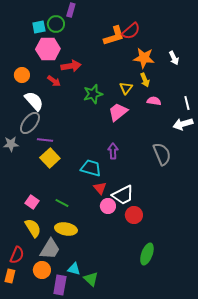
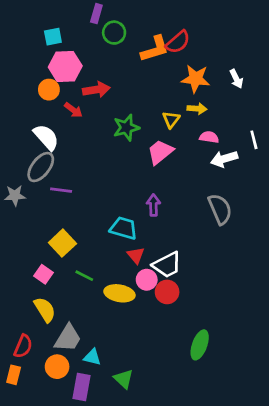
green circle: (56, 24) -> (114, 33), moved
orange circle: (22, 75) -> (49, 90), moved
yellow arrow: (145, 80) -> (197, 109), turned -64
white arrow: (183, 124) -> (224, 159), moved
yellow square: (50, 158) -> (62, 243), moved
red circle: (134, 215) -> (167, 292), moved
yellow ellipse: (66, 229) -> (120, 293), moved
cyan triangle: (74, 269) -> (92, 357), moved

